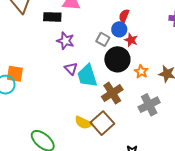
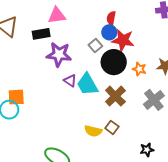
gray square: (103, 39) -> (95, 45), turned 32
red star: (131, 40) -> (123, 40), size x1.6
purple star: (65, 41) -> (59, 54), size x1.4
brown square: (102, 123) -> (112, 127), size x0.6

